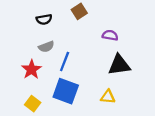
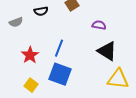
gray semicircle: (46, 47) -> (16, 22), moved
black triangle: (119, 65) -> (107, 51), turned 40
yellow triangle: (108, 97) -> (118, 79), moved, size x1.6

